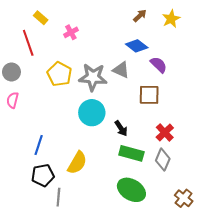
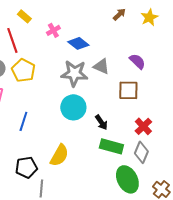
blue diamond: (137, 46) -> (78, 43), moved
yellow pentagon: (59, 74) -> (23, 70), moved
blue line: (39, 145) -> (23, 121), moved
green ellipse: (131, 190) -> (127, 179), moved, turned 32

